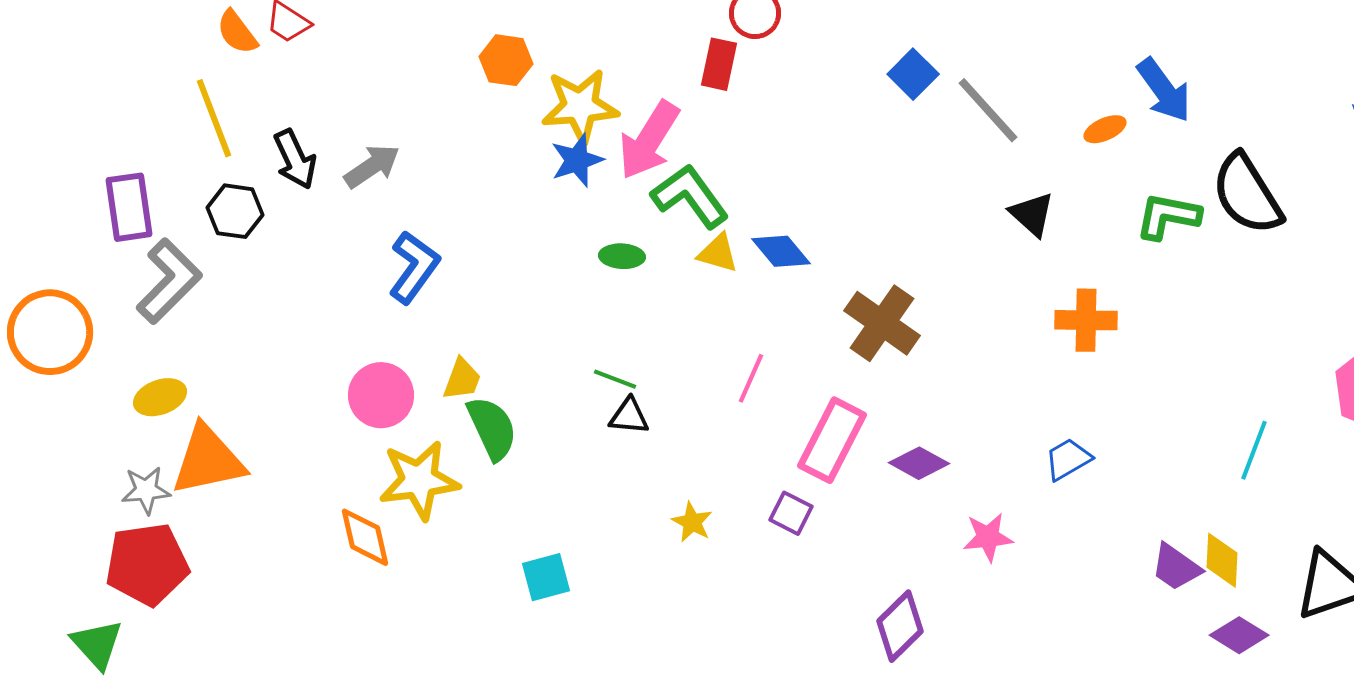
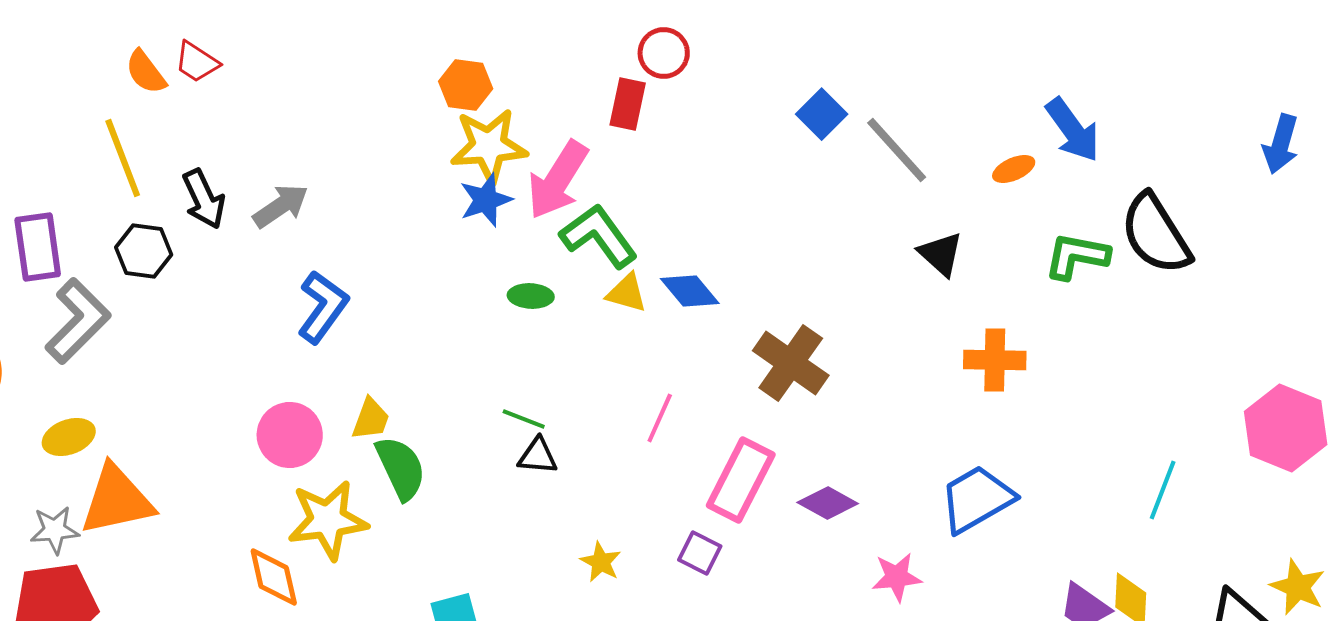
orange hexagon: (506, 60) -> (466, 85), moved
blue trapezoid: (1068, 459) -> (977, 499), size x1.6

